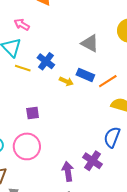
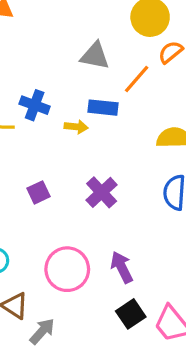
orange line: (108, 81) -> (137, 79), moved
pink circle: (27, 146) -> (67, 269), moved
purple cross: (93, 161) -> (102, 192), moved, turned 30

